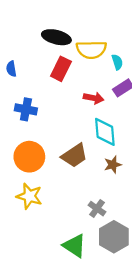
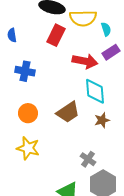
red arrow: (94, 98) -> (85, 61), size x1.4
orange circle: (29, 157) -> (28, 113), size x0.7

